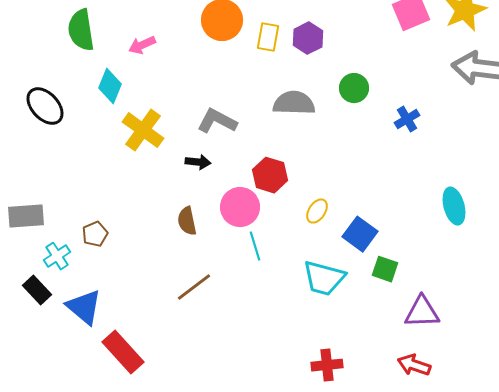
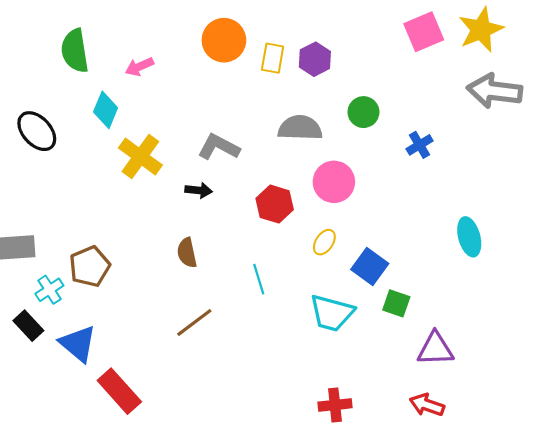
pink circle: (240, 207) -> (334, 182), moved
brown pentagon: (95, 234) -> (90, 266), size x1.5

